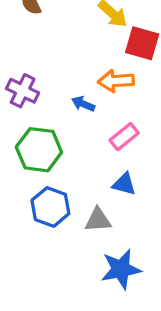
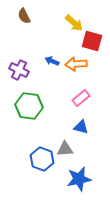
blue arrow: (83, 104) -> (52, 61), moved
blue hexagon: (50, 207) -> (42, 159), moved

